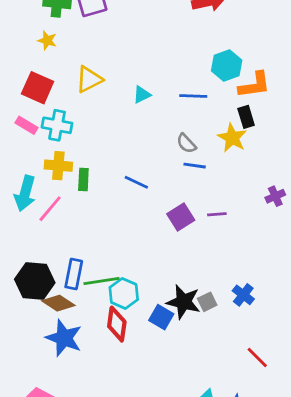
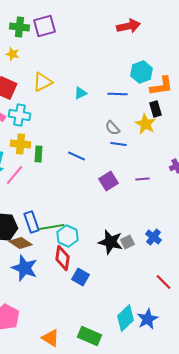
purple line: (217, 214) -> (142, 179), moved
blue rectangle: (74, 274) -> (32, 222), turned -30
blue square: (161, 317) -> (80, 277), moved

